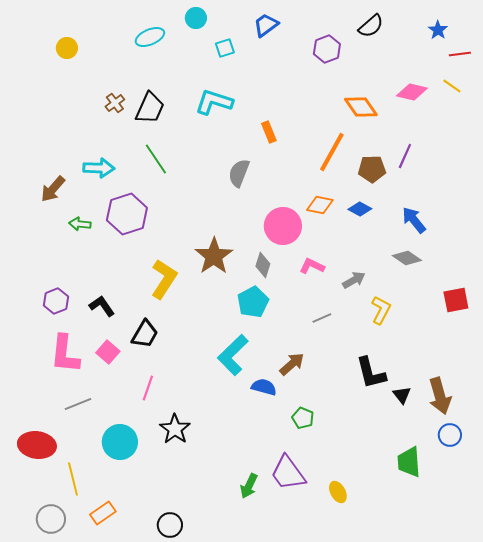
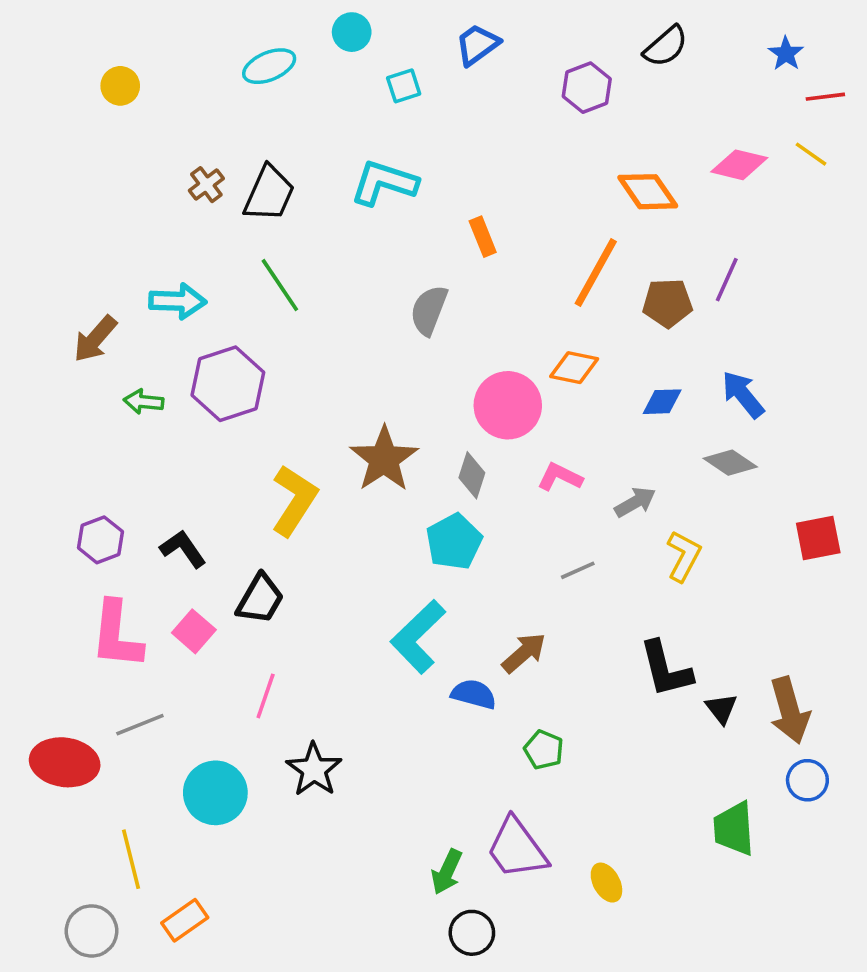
blue diamond: (360, 209) -> (662, 402), moved, turned -30
red ellipse: (37, 445) -> (65, 762), moved
black circle: (170, 525) -> (472, 933), moved

